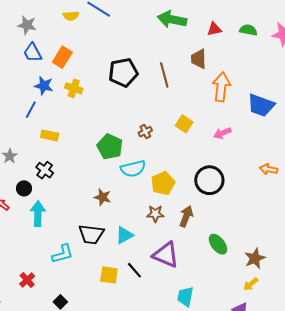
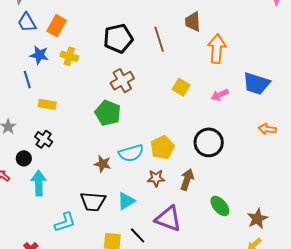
blue trapezoid: (261, 105) -> (256, 83), moved
blue line: (31, 110) -> (27, 79), turned -42
brown cross: (145, 132) -> (122, 81), moved, size x1.6
cyan semicircle: (133, 169) -> (131, 153), moved

